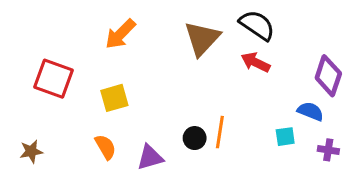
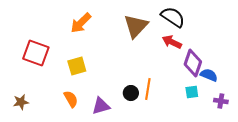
purple diamond: (328, 76) -> (193, 63), moved

